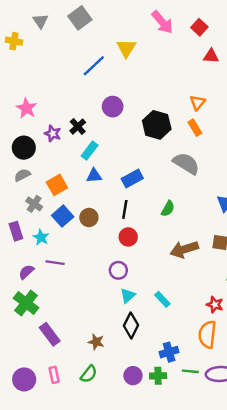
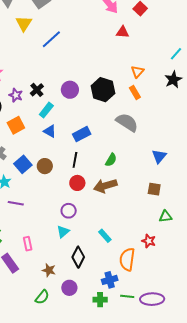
yellow triangle: (126, 48) -> (24, 23), moved
red triangle: (211, 56) -> (123, 32), moved
purple circle: (113, 107) -> (70, 90), moved
blue triangle: (94, 176) -> (50, 131), turned 32
orange square: (57, 185) -> (16, 125), moved
brown arrow: (184, 249) -> (105, 186), moved
cyan triangle: (128, 296) -> (63, 232), moved
orange semicircle: (207, 334) -> (127, 259), moved
pink rectangle: (54, 375) -> (28, 244), moved
purple circle: (133, 376) -> (69, 288), moved

